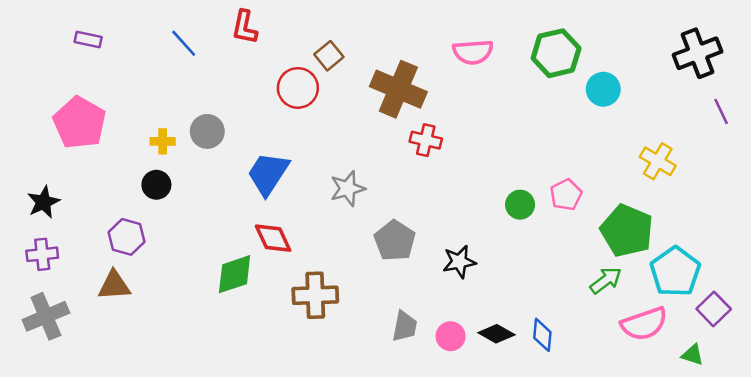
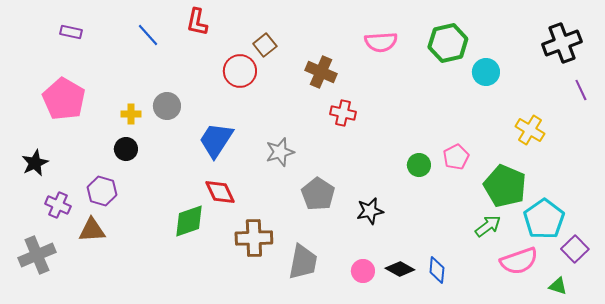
brown cross: (398, 89) -> (321, 72), size x0.7
purple cross: (42, 254) -> (58, 205), moved, turned 30
gray trapezoid: (405, 326) -> (303, 262), moved, size x1.4

